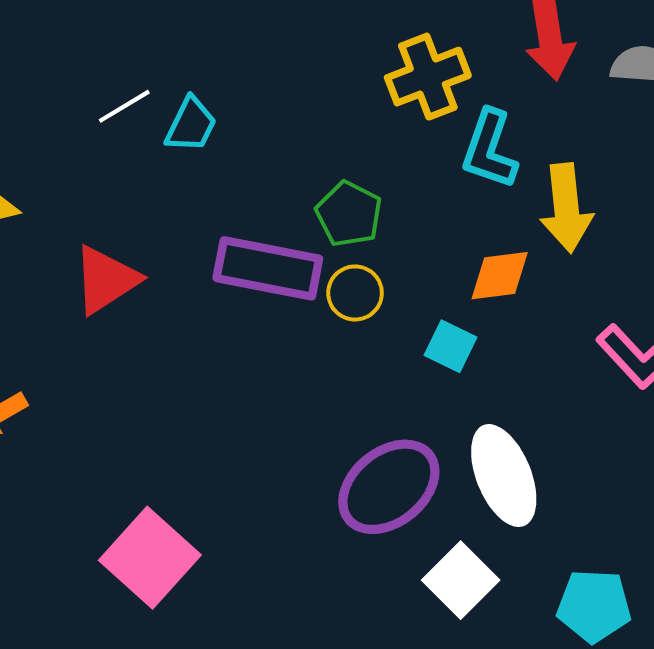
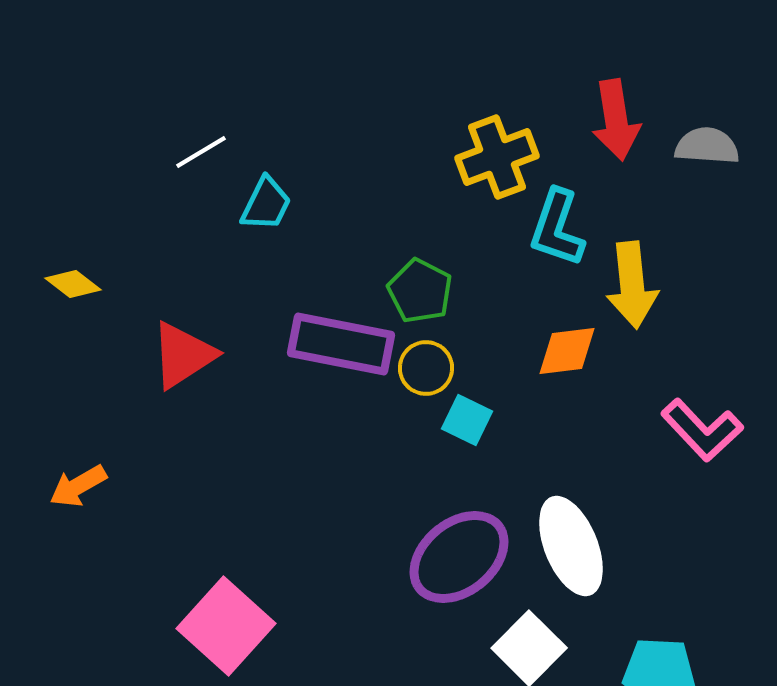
white line: (124, 106) -> (201, 152), moved
cyan square: (450, 346) -> (467, 420), moved

